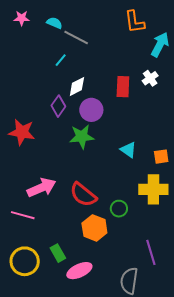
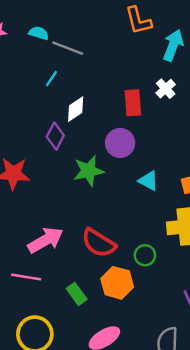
purple circle: (91, 110) -> (120, 143), moved
green rectangle: (58, 253) -> (77, 294), moved

